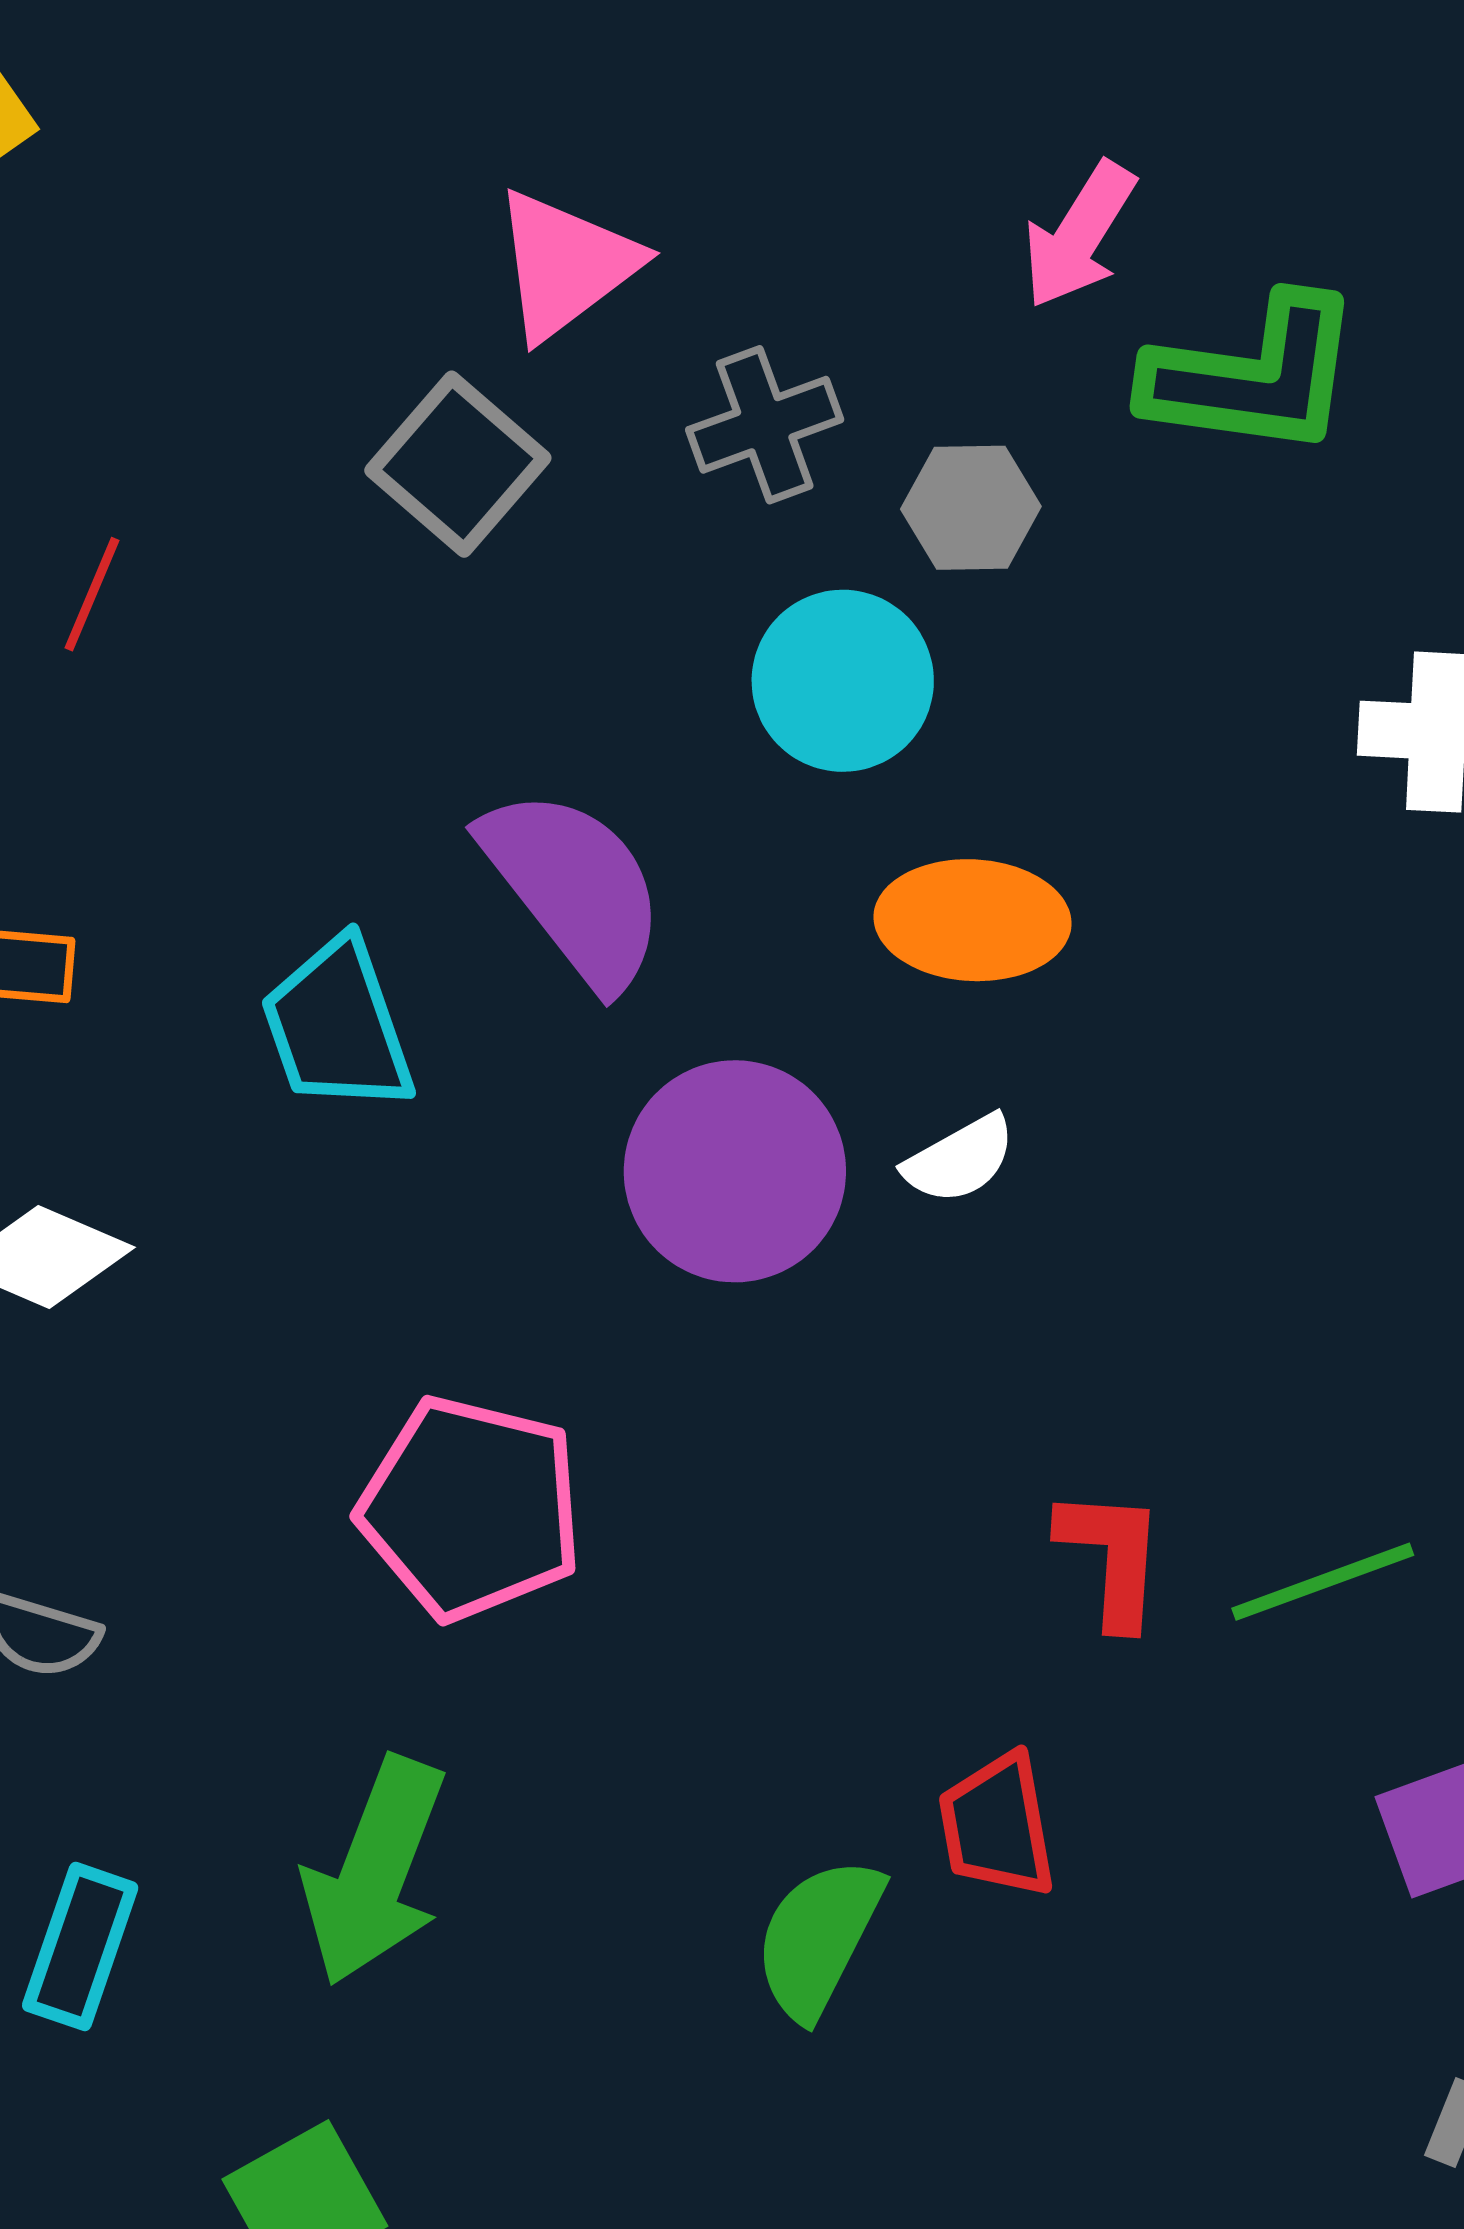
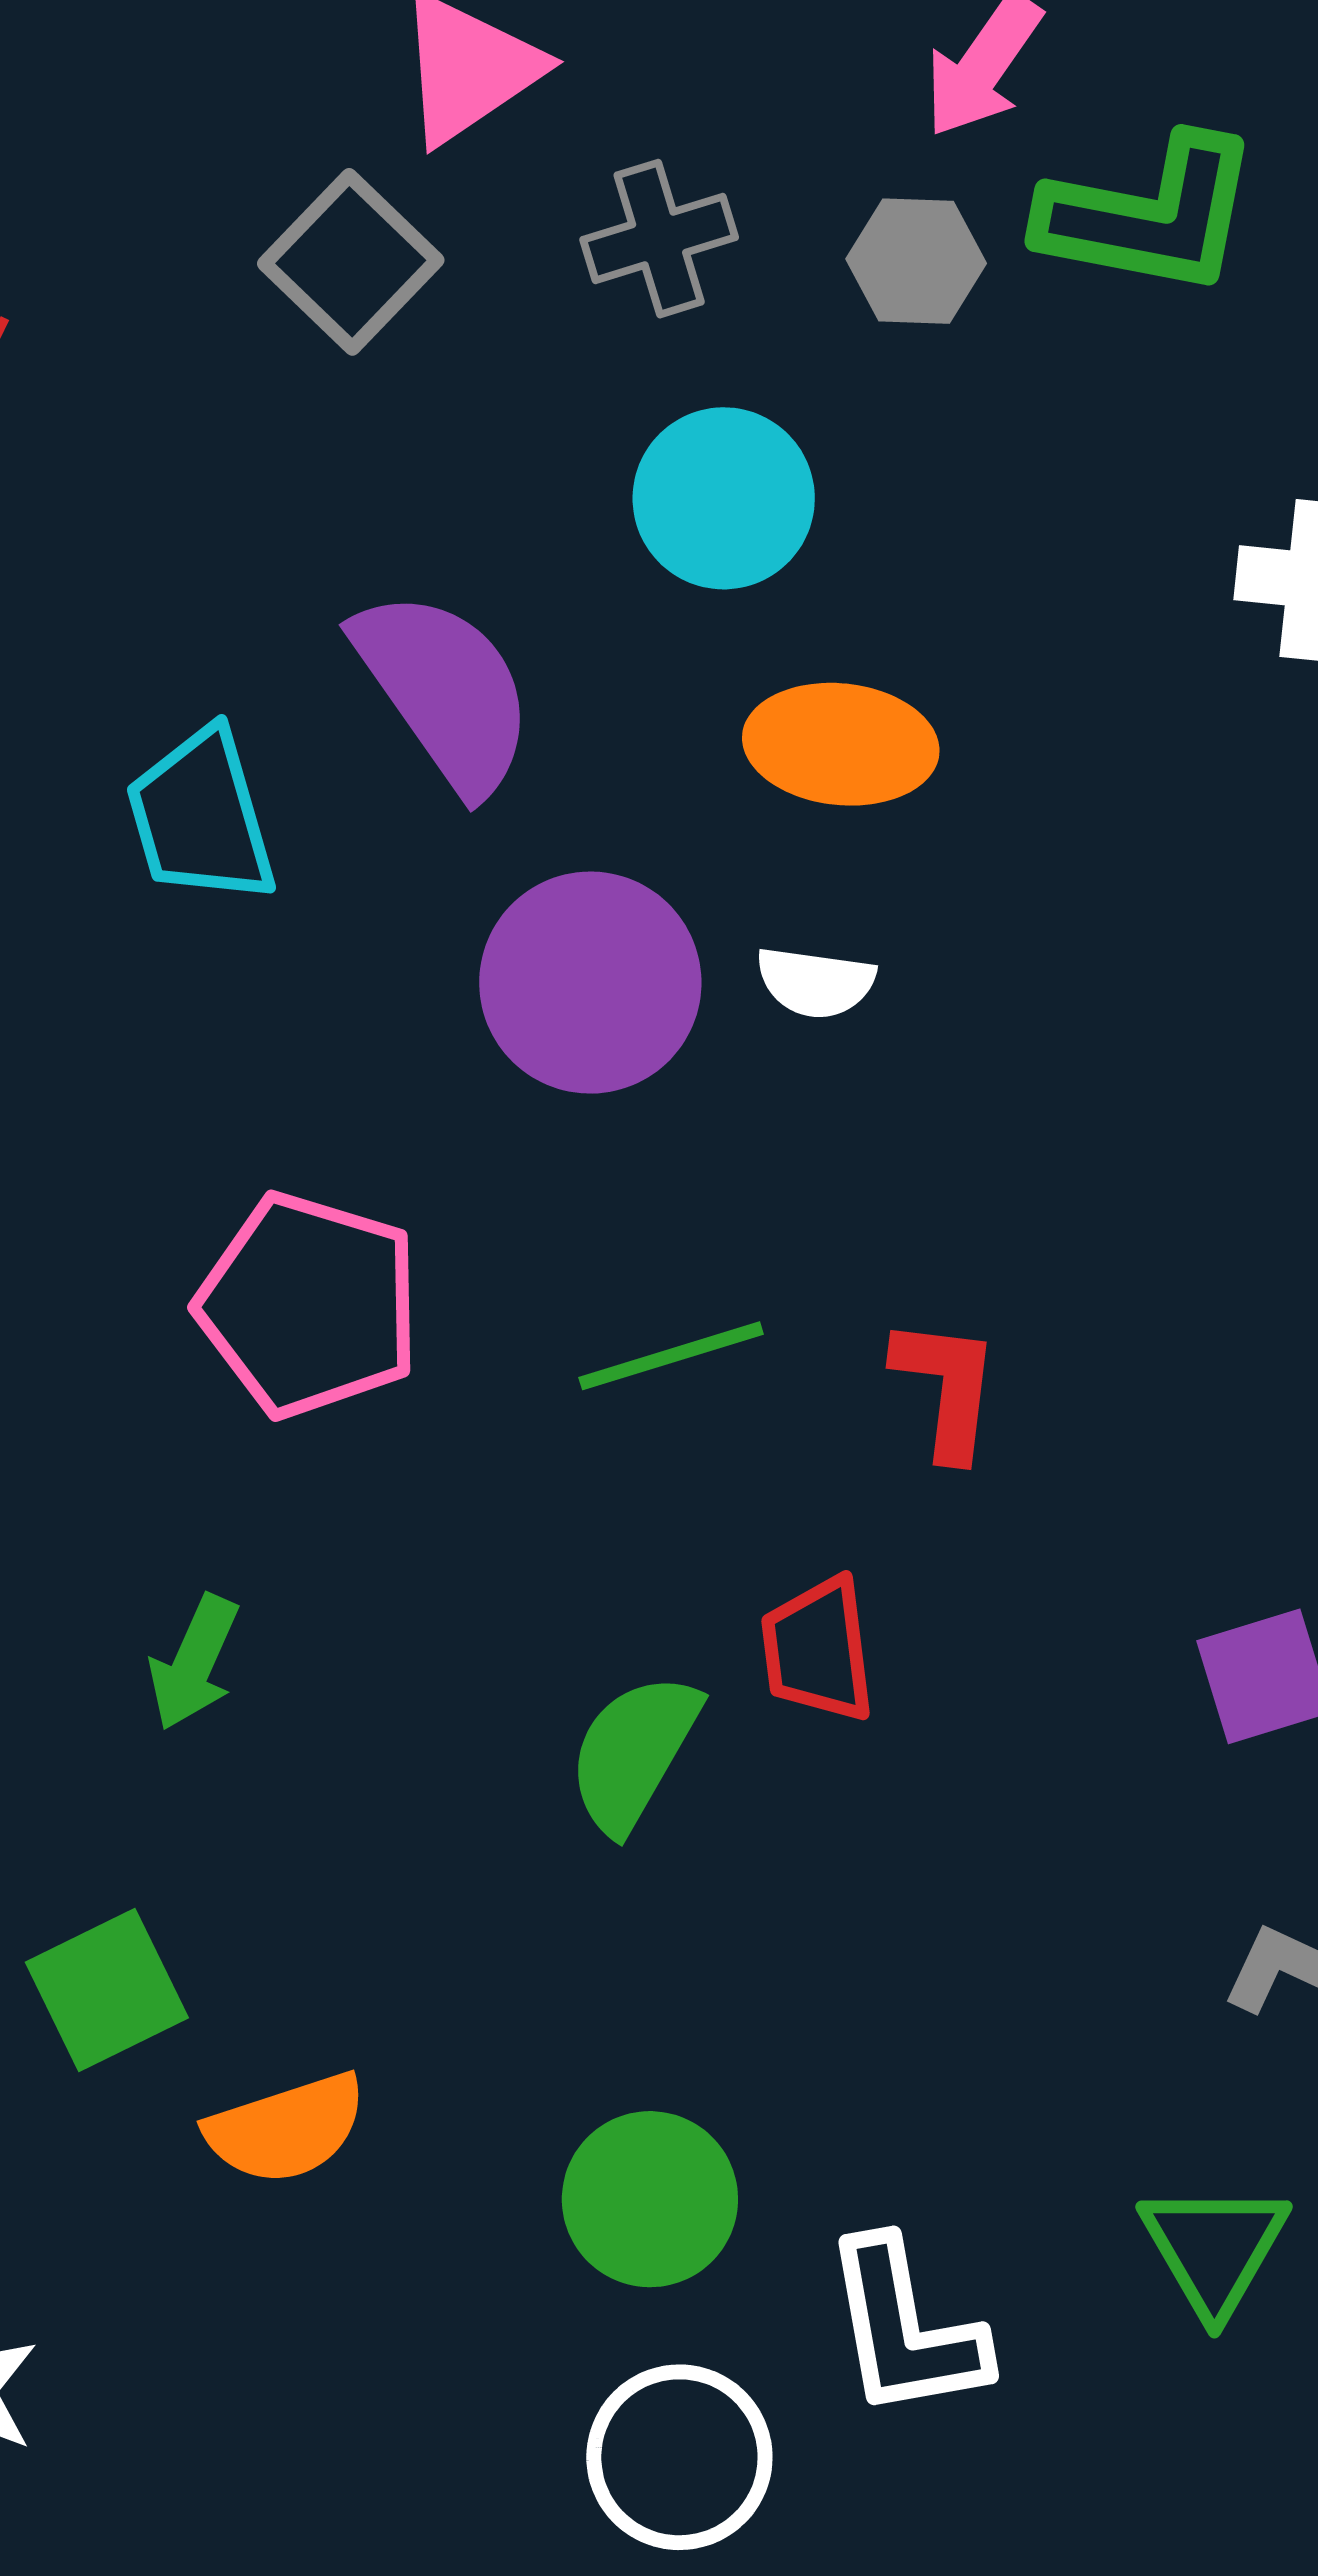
gray hexagon: (971, 508) -> (916, 261), moved
white semicircle: (960, 1159) -> (815, 982), turned 34
green line: (1323, 1582) -> (671, 1356), moved
green arrow: (375, 1871) -> (194, 1663), size x0.6

